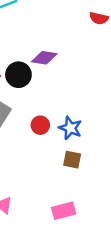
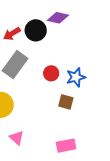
blue star: (70, 128) -> (76, 77), turned 30
brown square: (72, 160) -> (66, 102), moved

